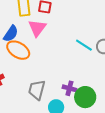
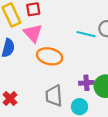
orange ellipse: (18, 50) -> (50, 56), moved

